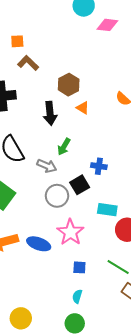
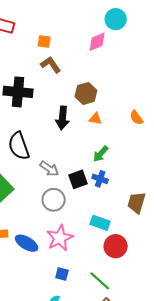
pink diamond: (107, 25) -> (97, 42), moved, turned -40
orange triangle: (83, 108) -> (95, 119), turned -32
green arrow: (64, 147) -> (101, 154), moved
black square: (80, 185) -> (78, 179), moved

